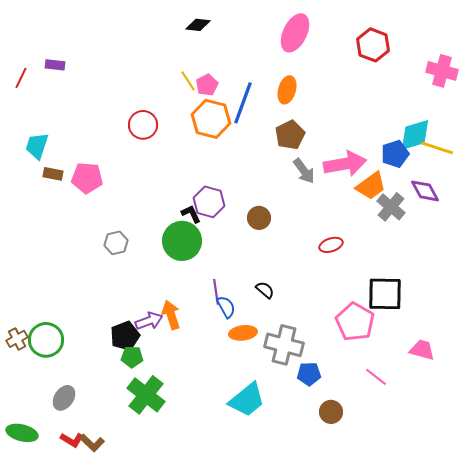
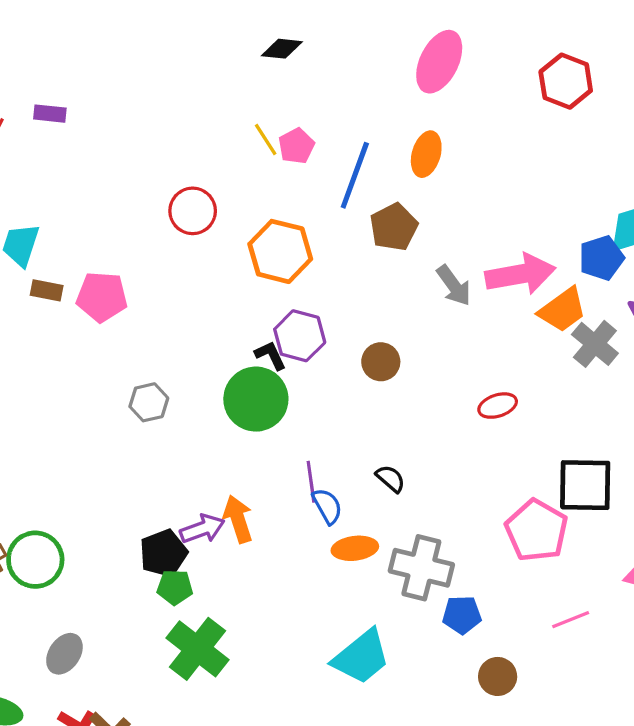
orange hexagon: (211, 119) -> (280, 251), moved
brown pentagon: (290, 135) -> (394, 227), moved
pink line: (376, 377) -> (571, 620), turned -60

